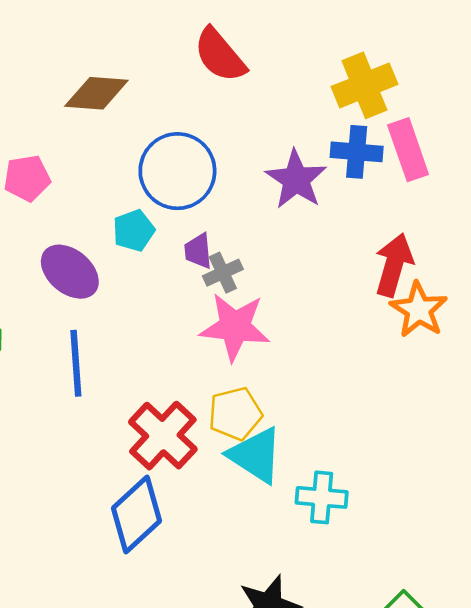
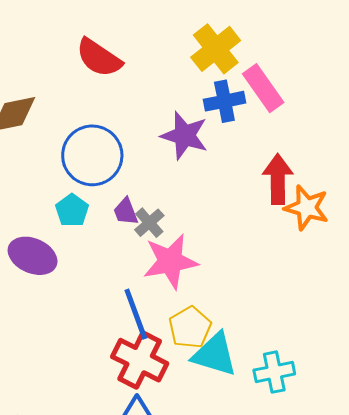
blue line: (76, 363) -> (136, 314), moved

